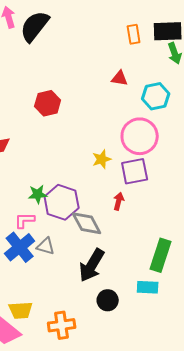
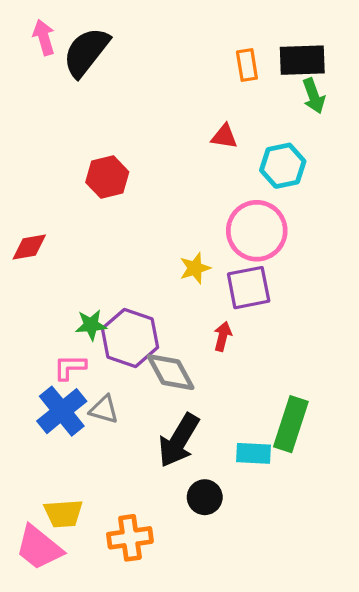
cyan rectangle: (148, 287) -> (253, 453), moved

